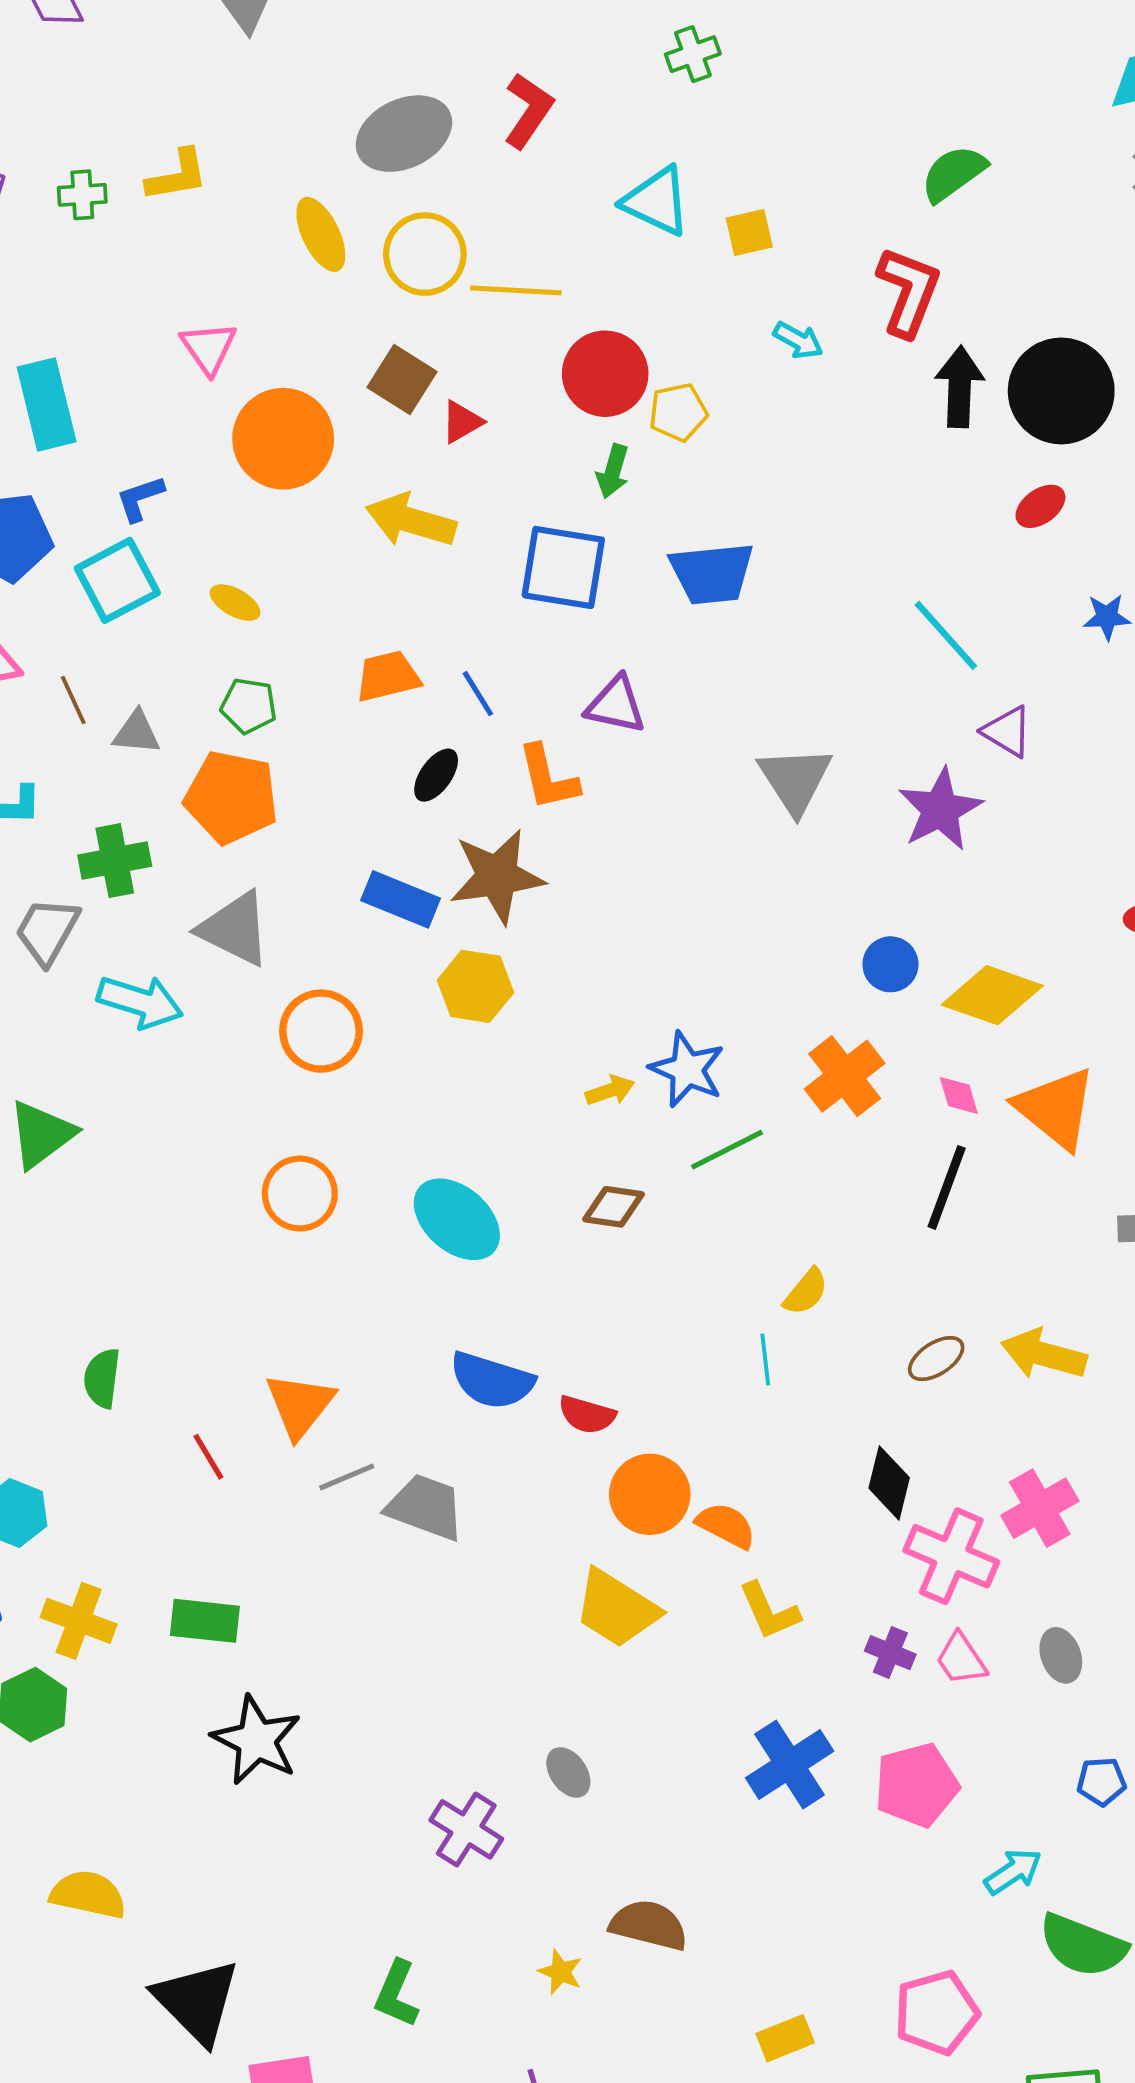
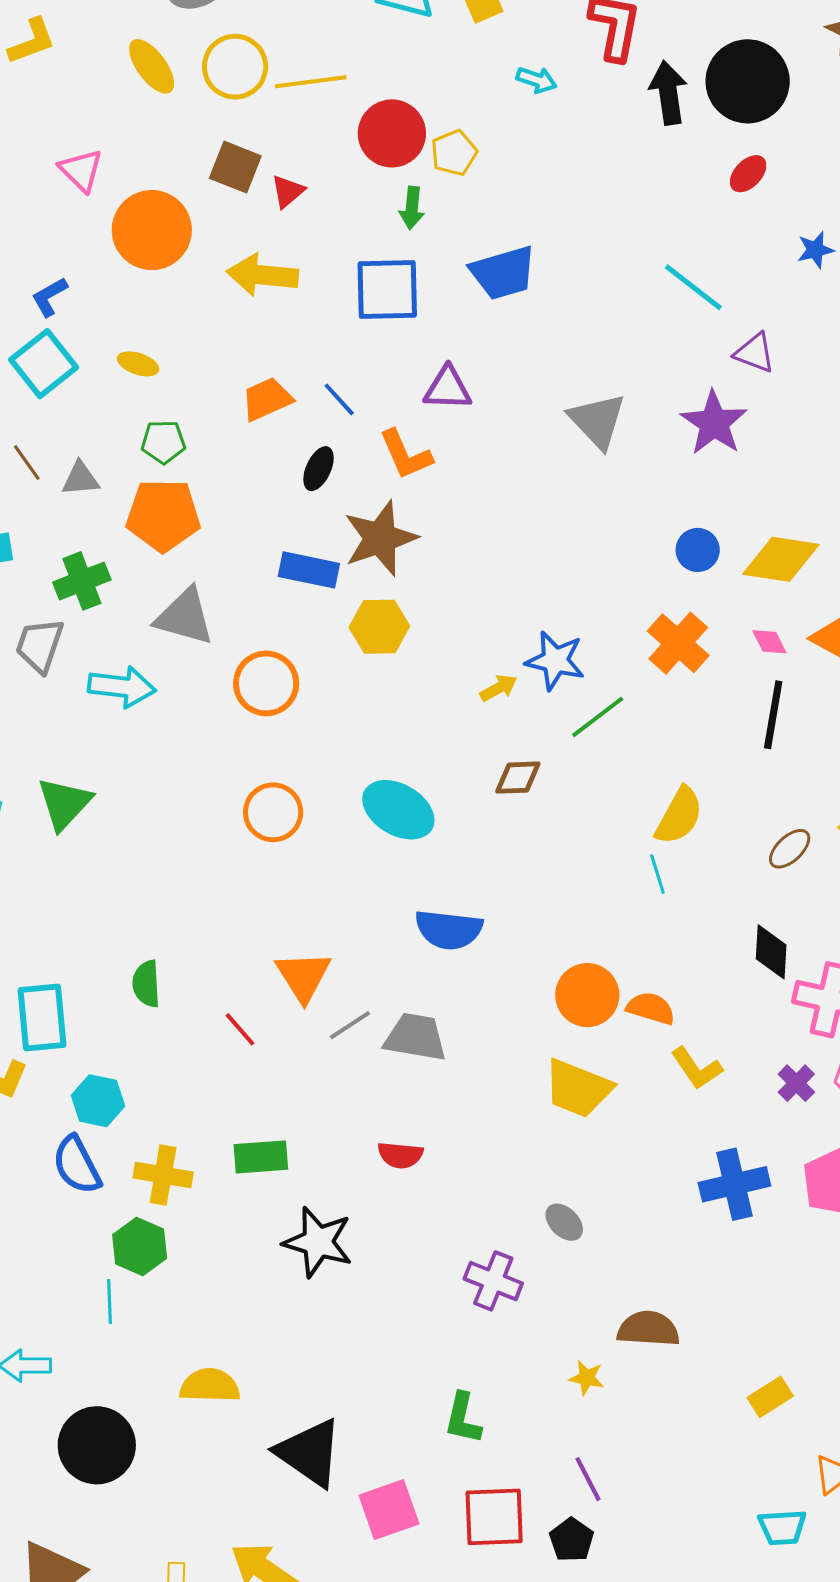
yellow semicircle: (806, 1292) -> (679, 816), size x1.5
red semicircle: (587, 1415) -> (400, 1155), moved
purple cross: (890, 1653) -> (796, 1083), turned 33
blue cross: (790, 1765) -> (734, 1184), turned 30

